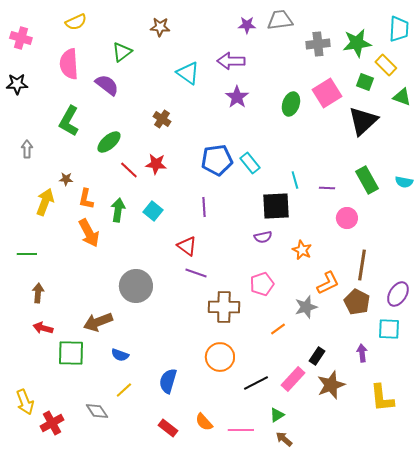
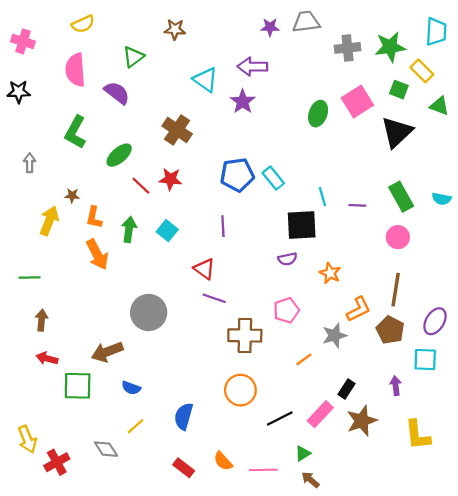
purple star: (237, 97) -> (243, 102), moved
brown cross: (162, 119) -> (177, 130), size x1.5
pink circle: (347, 218) -> (398, 237), moved

